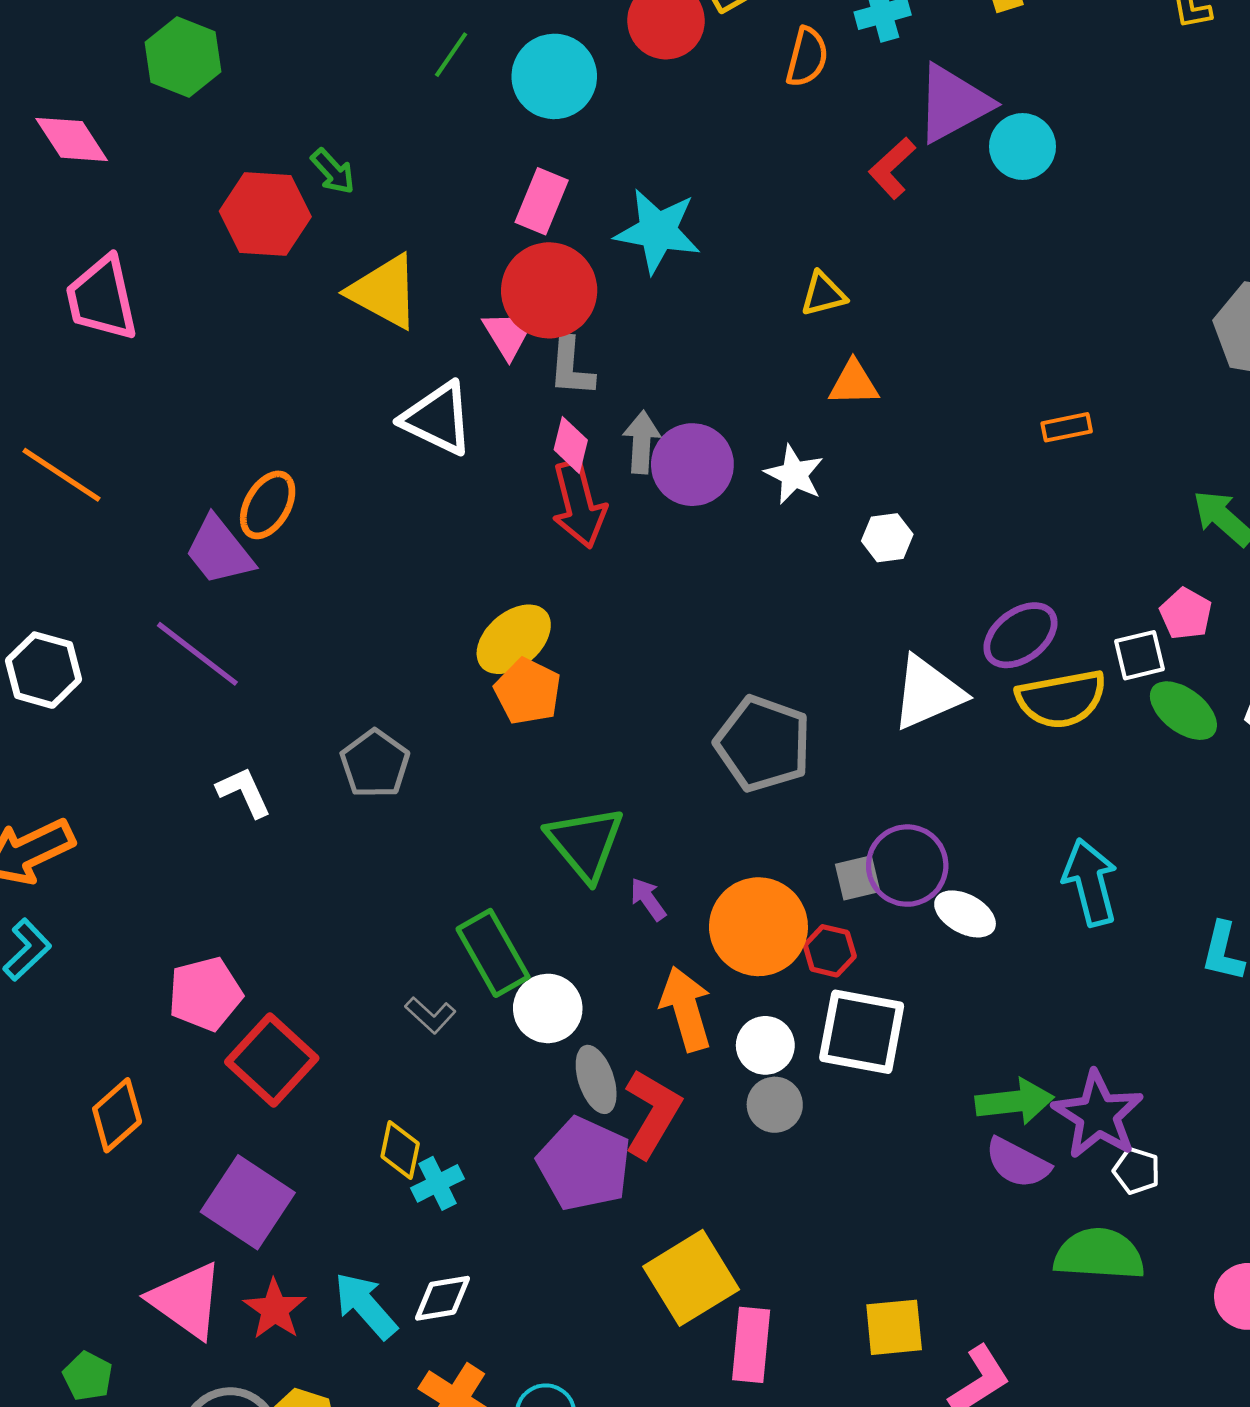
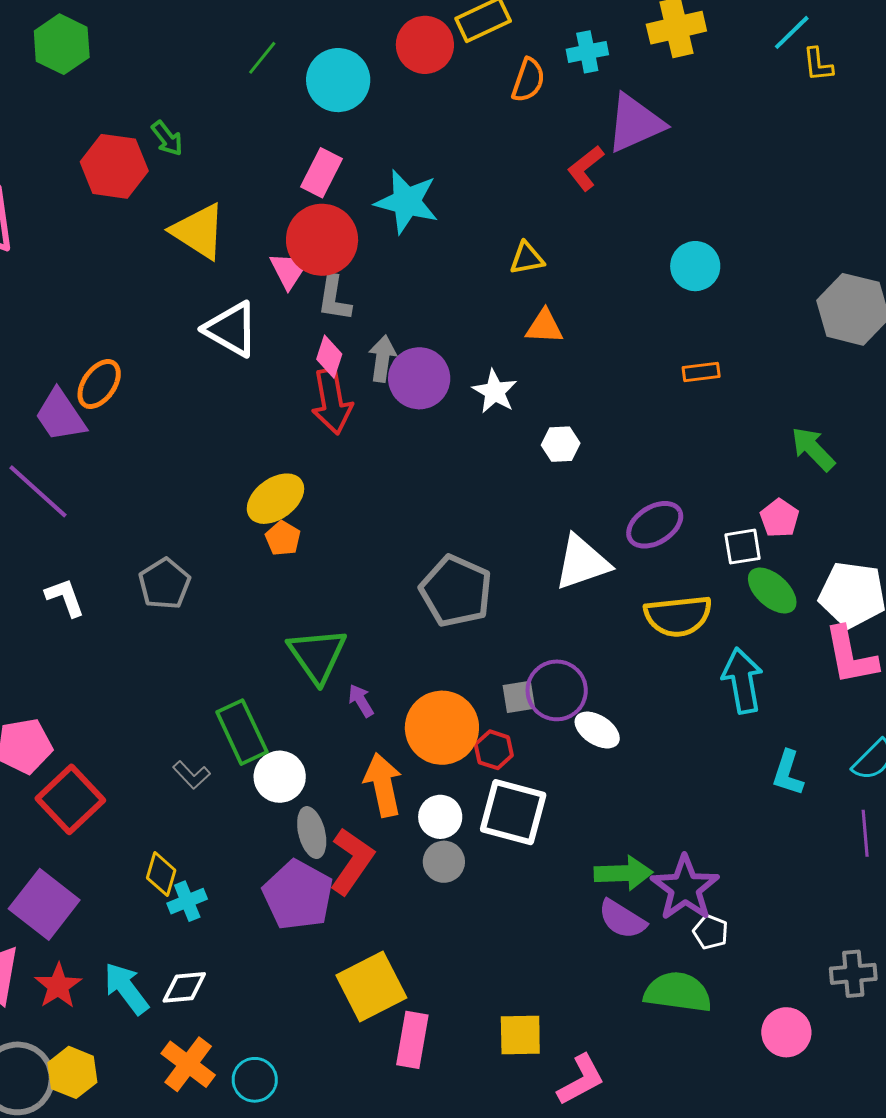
cyan circle: (1023, 147) -> (695, 266), moved
orange pentagon: (528, 691) -> (283, 538), size x0.7
yellow semicircle: (1061, 699) -> (678, 616), moved
cyan arrow: (1090, 882) -> (742, 681), moved

